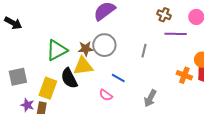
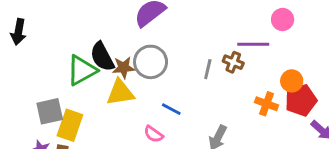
brown cross: (164, 15) -> (233, 62), moved
black arrow: (13, 23) -> (18, 32), turned 72
gray square: (18, 77) -> (50, 111), moved
black semicircle: (69, 78) -> (102, 57), moved

